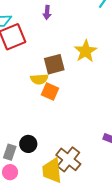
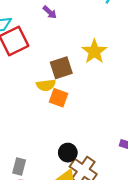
purple arrow: (47, 13) -> (50, 12), turned -48
black circle: (28, 144) -> (68, 153), moved

